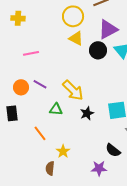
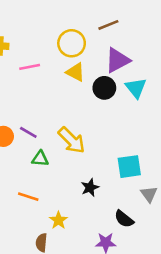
pink line: (31, 53) -> (30, 67), moved
green triangle: (56, 109) -> (40, 159), moved
black star: (87, 113) -> (90, 188), moved
orange line: (40, 133) -> (28, 197), turned -35

